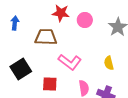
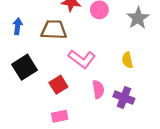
blue arrow: (15, 23) -> (18, 26), moved
red square: (50, 84) -> (58, 85), turned -35

